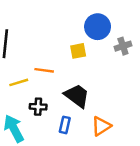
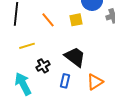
orange line: (44, 70) -> (48, 20), moved, turned 42
black cross: (38, 107) -> (43, 66), turned -32

